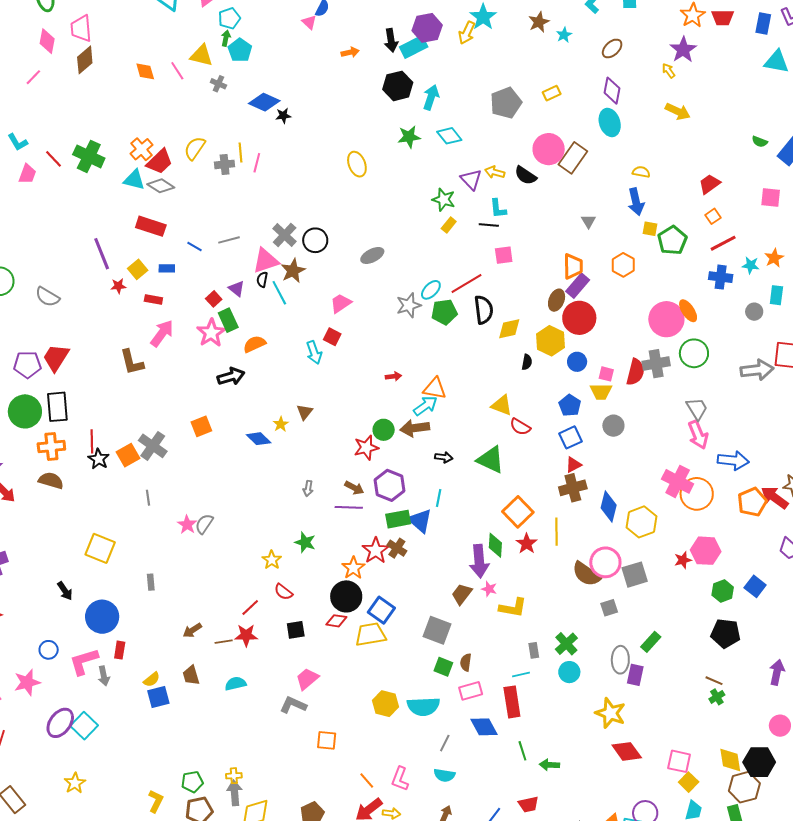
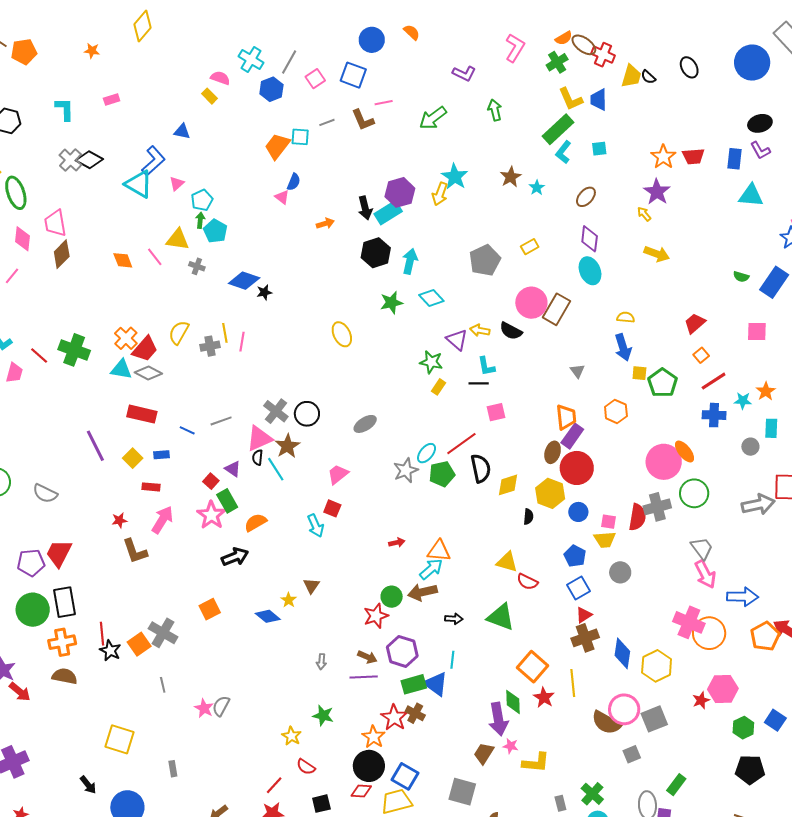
red star: (118, 286) -> (119, 520), moved

